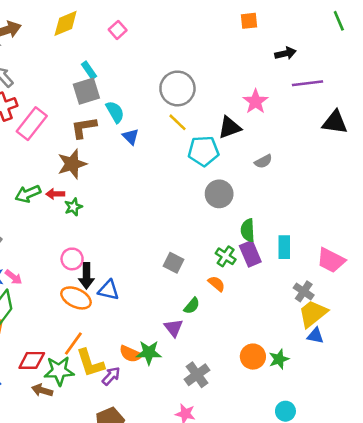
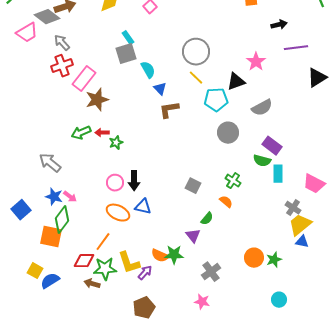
black triangle: (335, 122) -> (317, 78), turned -40
brown L-shape: (84, 128) -> (169, 110), moved
gray semicircle: (263, 161) -> (262, 108), size x1.5
brown star: (72, 164) -> (97, 100), moved
green semicircle: (248, 230) -> (262, 161), moved, turned -72
purple rectangle: (250, 254) -> (272, 146), moved, turned -30
black arrow: (86, 276) -> (134, 181), moved
orange line: (73, 343) -> (103, 242), moved

